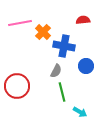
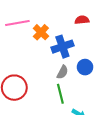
blue cross: (64, 46) -> (62, 47), turned -30
gray semicircle: (56, 71) -> (62, 72), moved

